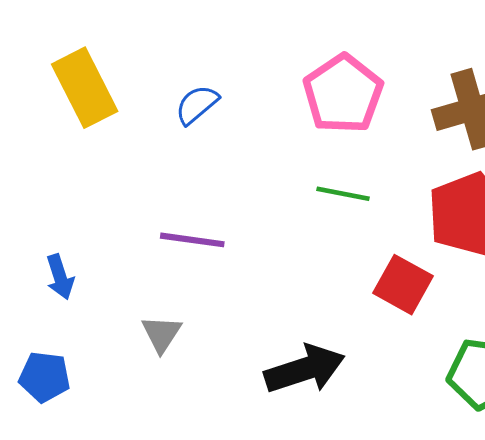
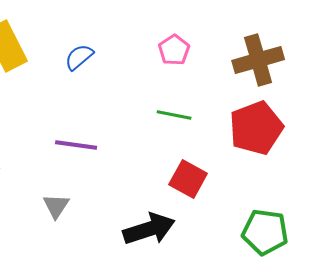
pink pentagon: (343, 94) -> (174, 50), size x0.6
red square: (403, 285) -> (188, 179), moved

